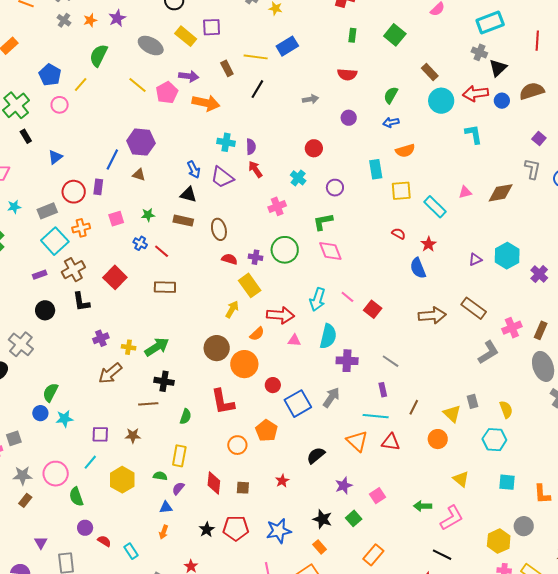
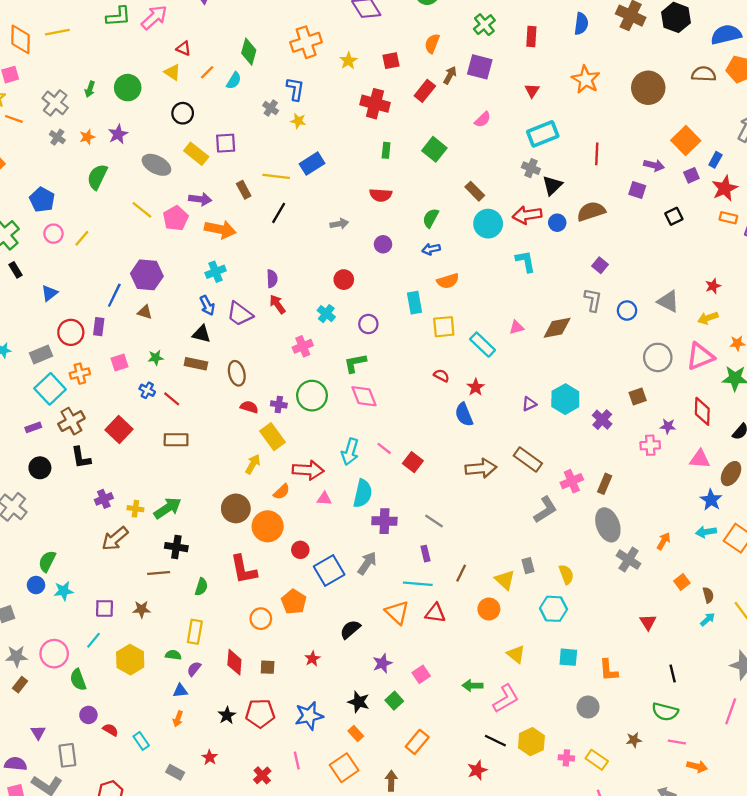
yellow line: (81, 84) -> (82, 238), moved
cyan cross: (226, 142) -> (216, 272), moved, turned -30
yellow hexagon: (499, 541) -> (531, 742), moved

